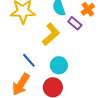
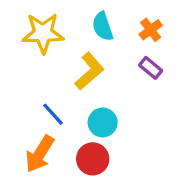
purple rectangle: (75, 23) -> (151, 68), moved

